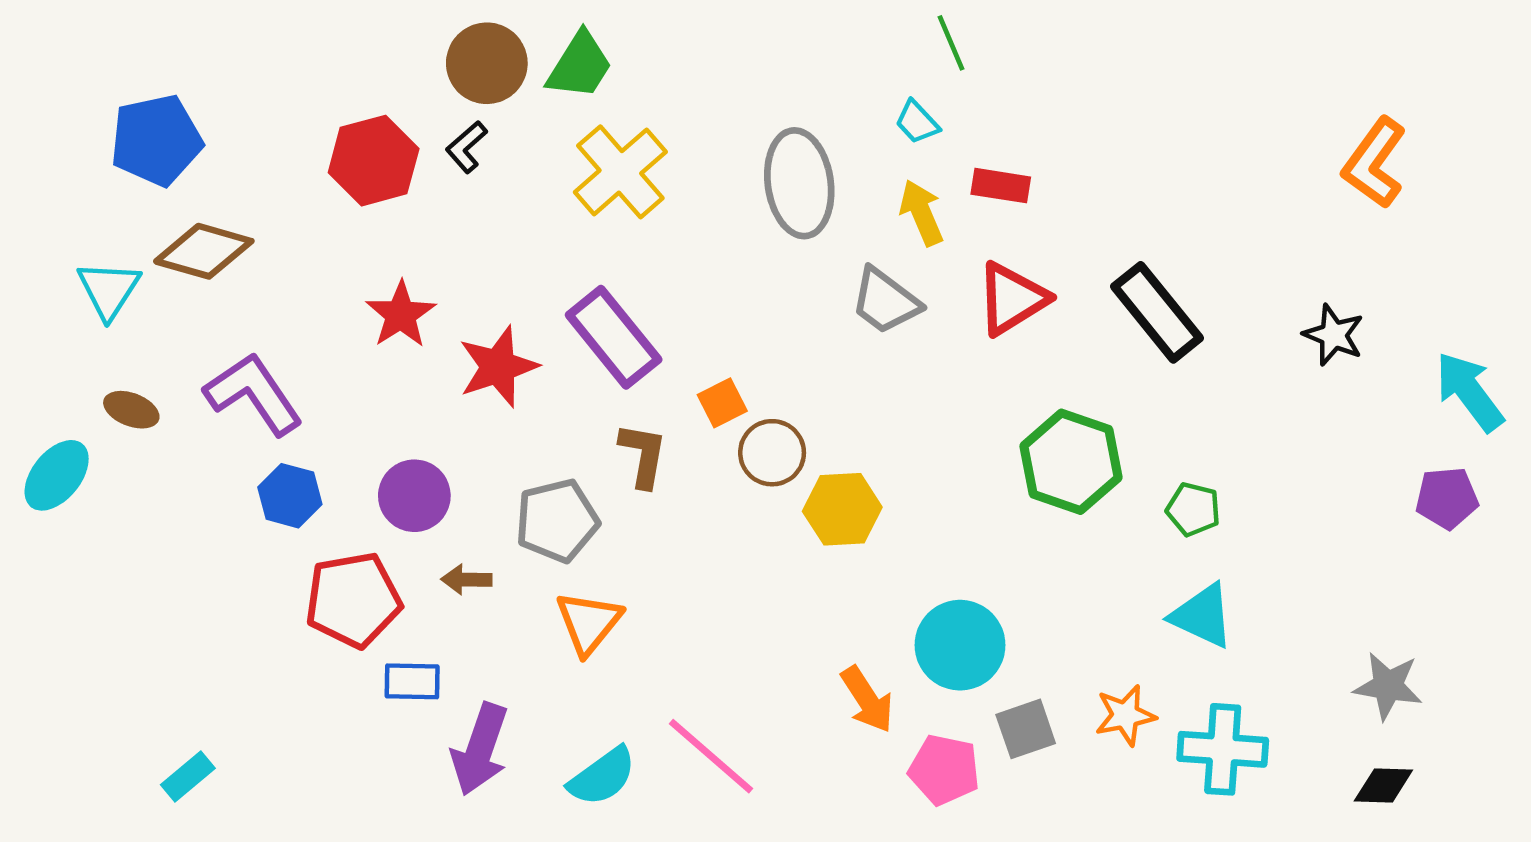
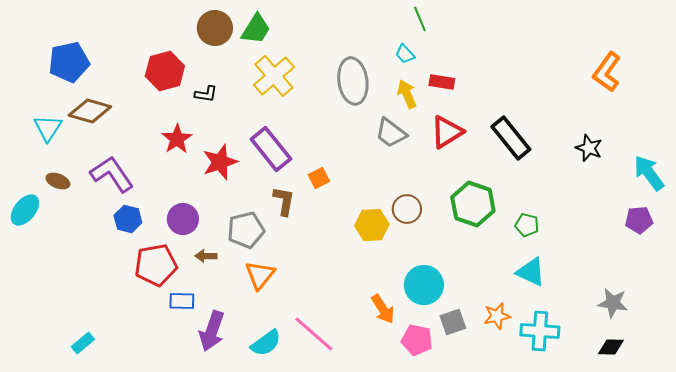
black L-shape: (466, 147) -> (206, 94), moved, turned -130
brown circle: (772, 453) -> (407, 209), moved

